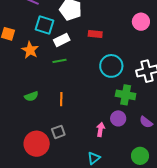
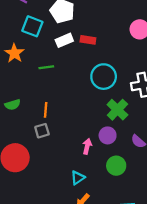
white rectangle: (62, 40) -> (64, 40), moved
green cross: (126, 95) -> (117, 110), turned 30
gray square: (58, 132) -> (42, 131), moved
green circle: (140, 156) -> (116, 166), moved

